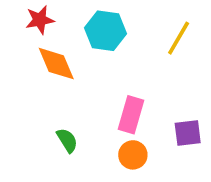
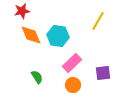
cyan hexagon: (106, 31) -> (58, 36), moved
pink rectangle: (131, 115) -> (72, 63), turned 30

